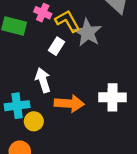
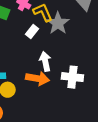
white arrow: (43, 80) -> (45, 61), moved

